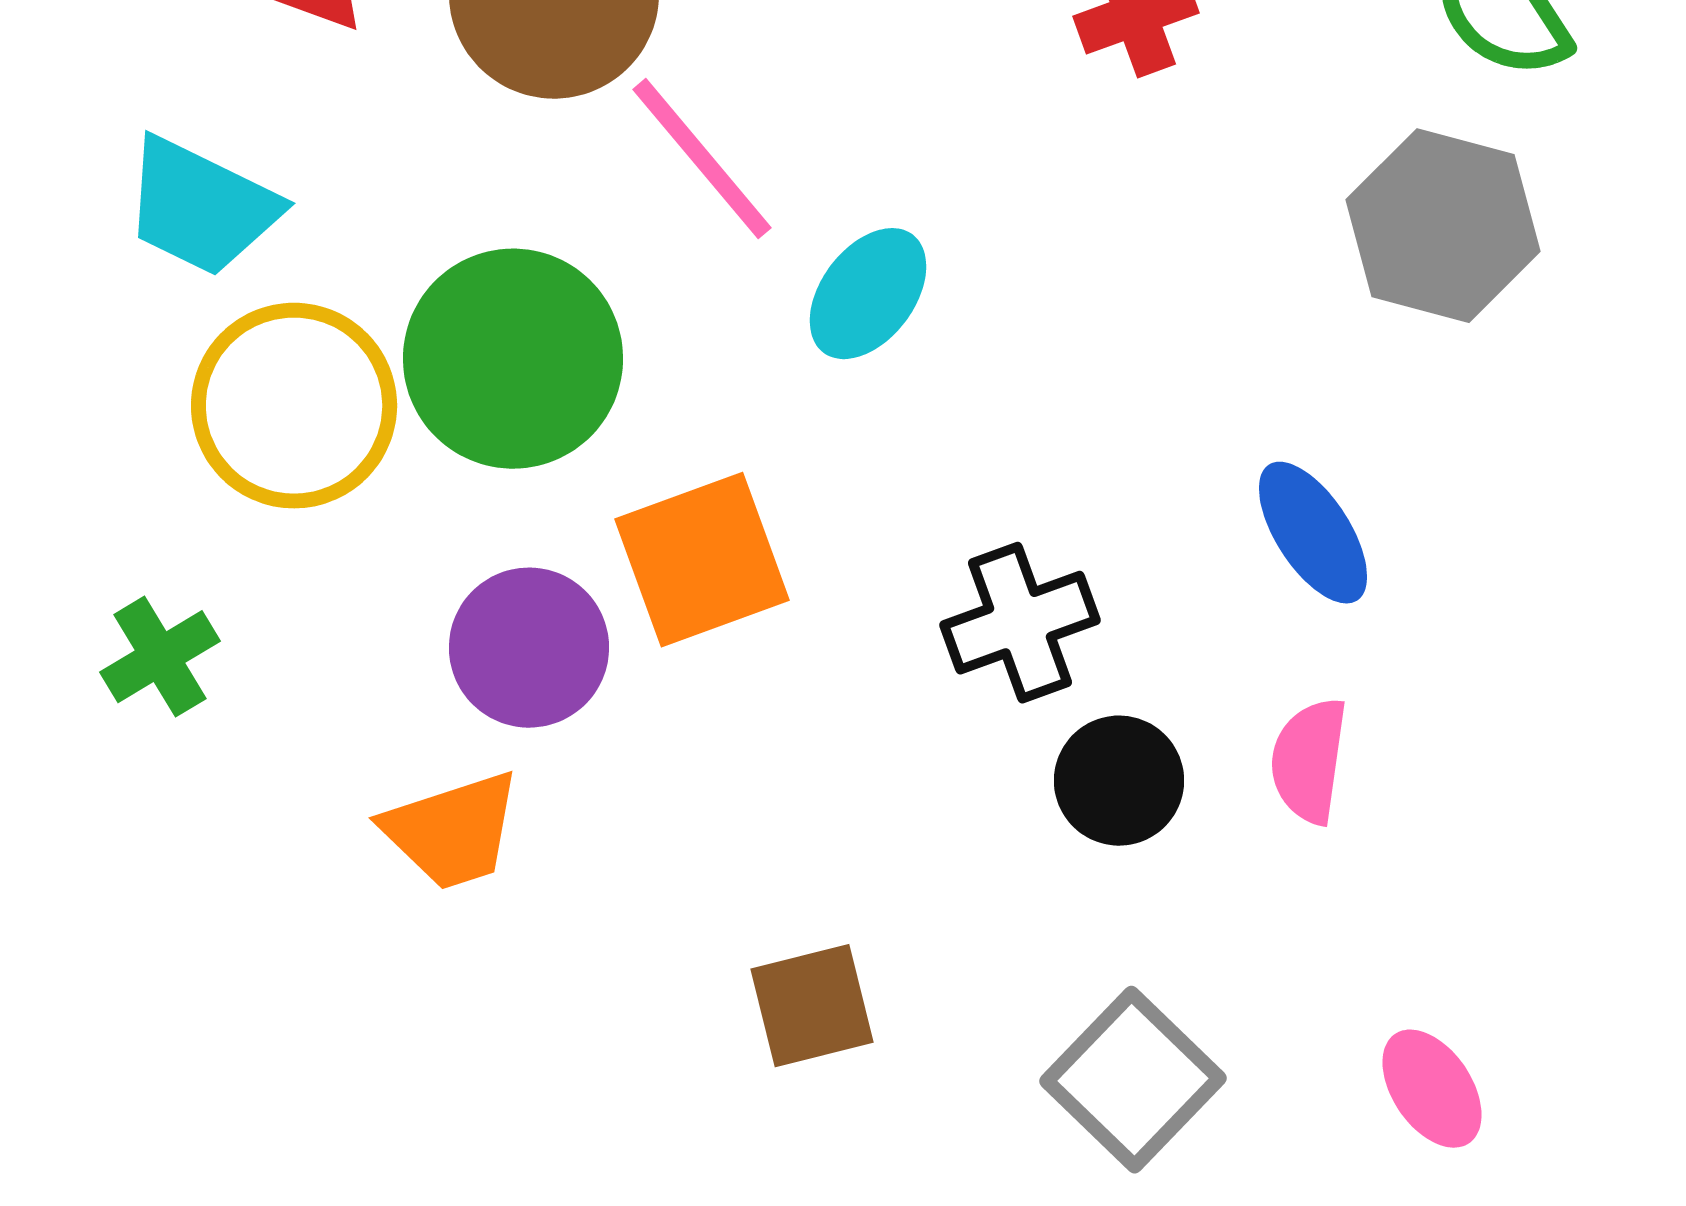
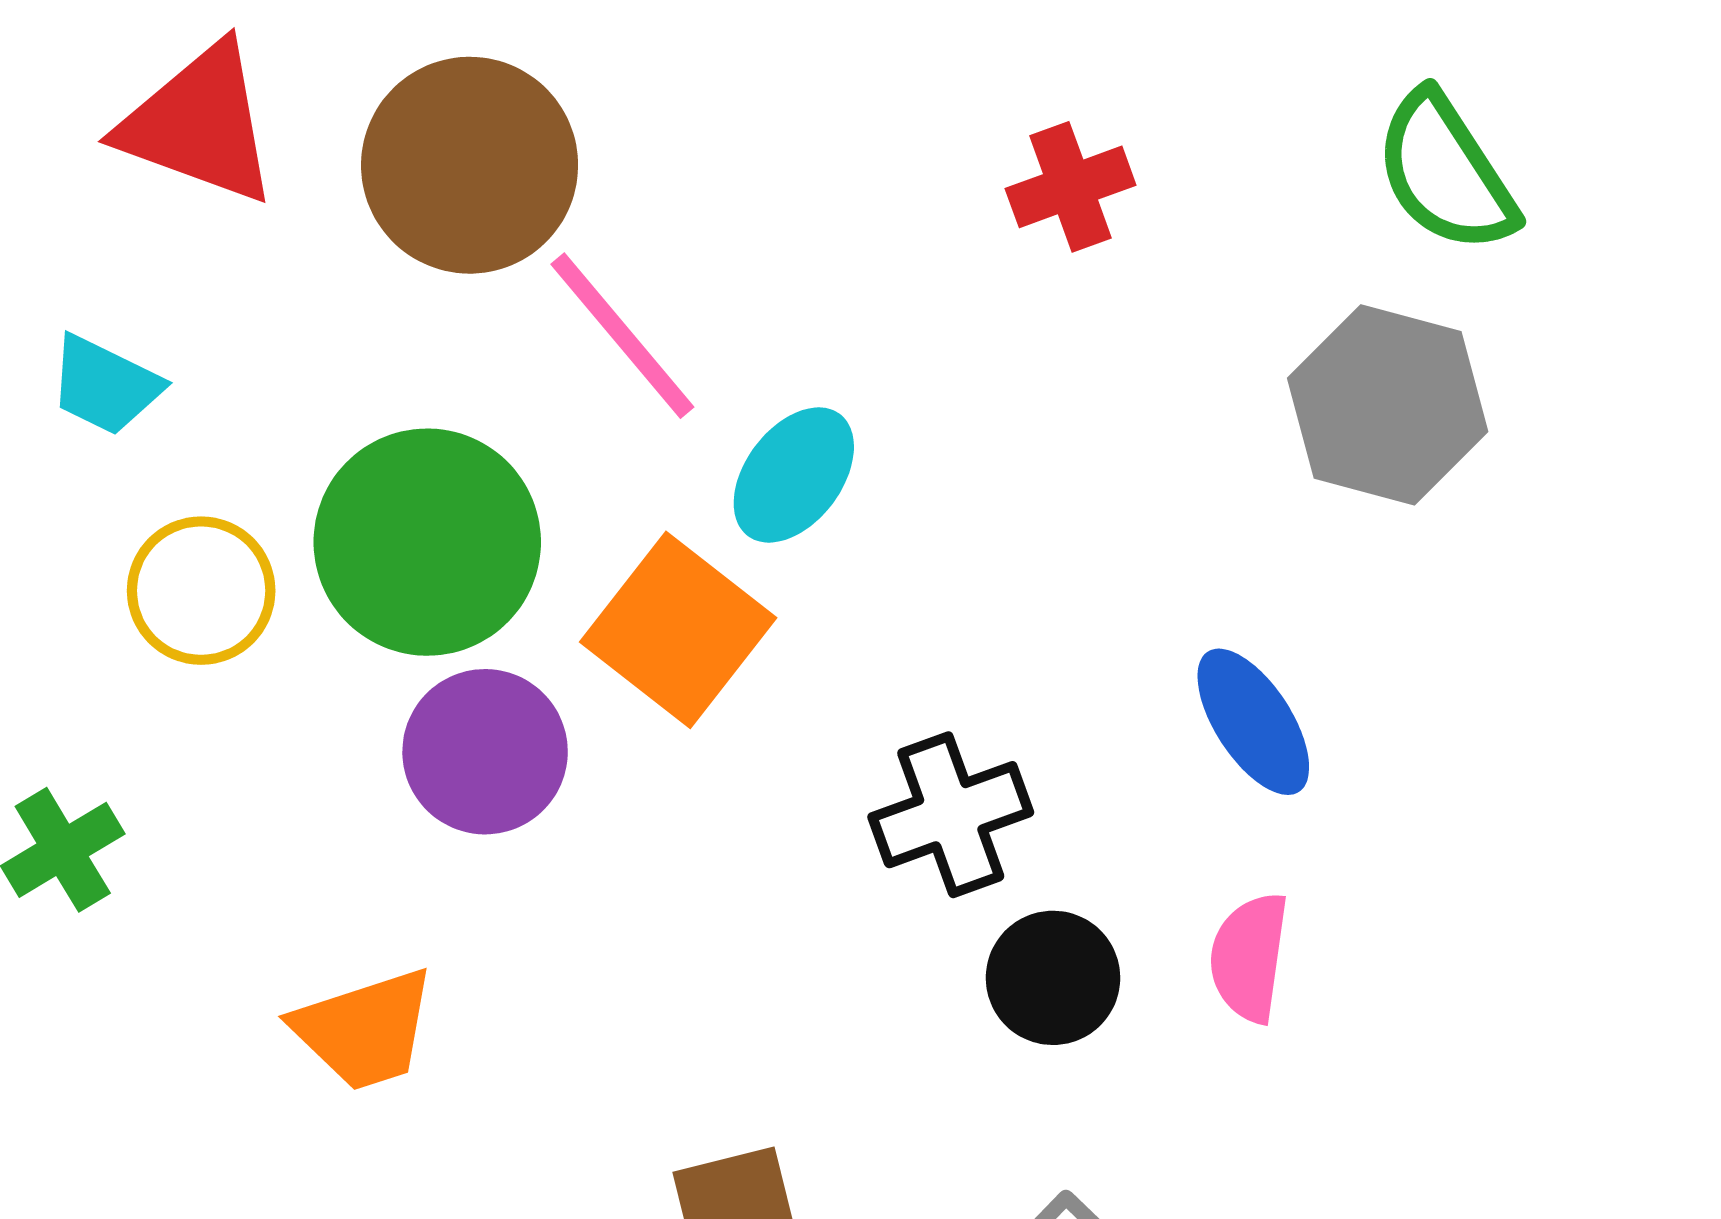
cyan trapezoid: (201, 207) -> (105, 385), size x0.7
yellow circle: (294, 406) -> (201, 591), size x0.7
orange square: (702, 560) -> (678, 630), moved, turned -32
purple circle: (529, 648) -> (485, 752), moved

